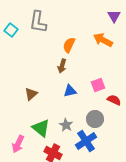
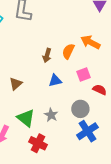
orange arrow: (103, 40) -> (91, 42), moved
orange semicircle: (69, 45) -> (68, 51), moved
blue cross: (86, 141) -> (87, 131), moved

